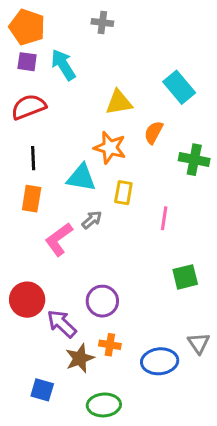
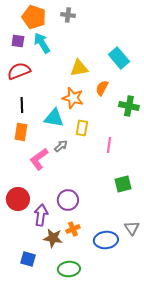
orange pentagon: (27, 27) -> (34, 17), moved
purple arrow: (62, 324) -> (41, 215), turned 55
orange cross: (110, 345) -> (73, 229), turned -32
brown star: (80, 358) -> (53, 238), turned 30

